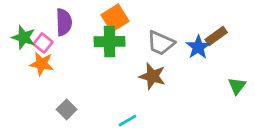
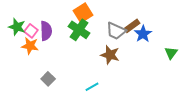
purple semicircle: (64, 22) -> (46, 31), moved
brown rectangle: (216, 36) -> (132, 26), moved
green cross: (109, 42) -> (79, 30), turned 35
green triangle: (237, 86) -> (171, 53), moved

